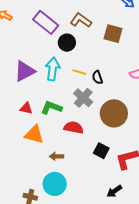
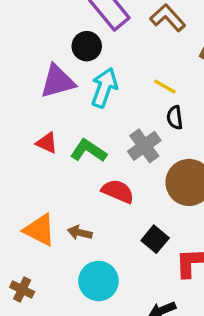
black circle: (67, 43) -> (87, 46), moved
yellow line: (79, 72) -> (165, 87), moved
orange triangle: (34, 134) -> (39, 230), moved
cyan circle: (55, 184) -> (98, 281), moved

